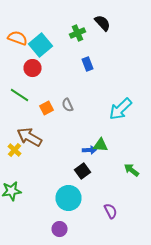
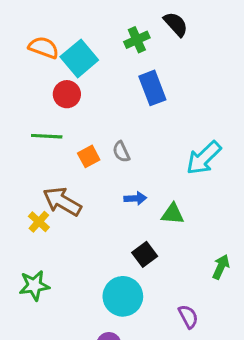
blue rectangle: (88, 64) -> (152, 88), size x1.5
green line: (20, 95) -> (47, 136), turned -30
blue arrow: (90, 150) -> (135, 198), moved
green arrow: (132, 170) -> (221, 267), moved, turned 77

